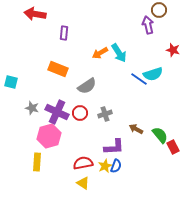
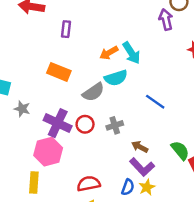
cyan semicircle: (153, 74) -> (116, 78), moved
blue line: (139, 79) -> (155, 102), moved
gray star: (32, 108) -> (22, 109), moved
brown arrow: (136, 129) -> (140, 147), moved
purple L-shape: (114, 147) -> (142, 167), moved, turned 50
yellow star: (105, 166) -> (147, 187), moved

